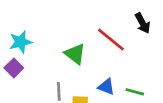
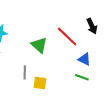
blue triangle: (106, 87) -> (85, 59), moved

